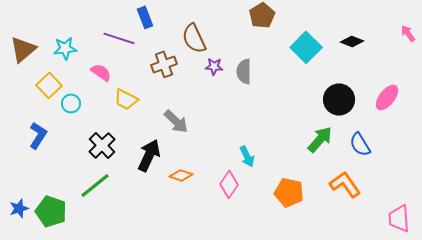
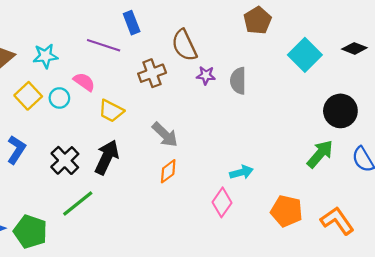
cyan circle: (71, 103) -> (59, 98), moved
black cross: (102, 145) -> (65, 160), moved
black arrow: (149, 155) -> (107, 157), moved
cyan arrow: (247, 156) -> (241, 172), turned -80
orange diamond: (181, 175) -> (168, 171), moved, turned -55
orange L-shape: (345, 184) -> (337, 221), moved

